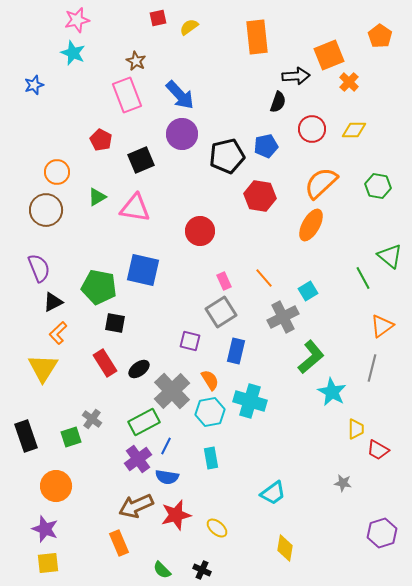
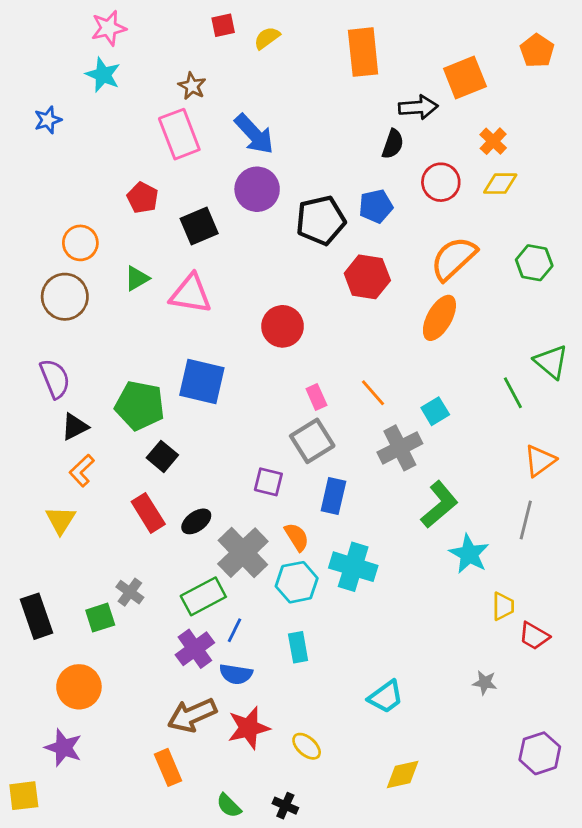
orange cross: (349, 82) -> (493, 141), moved
black square: (115, 323) -> (162, 456), turned 30
yellow triangle: (43, 368) -> (61, 520), size x0.7
yellow diamond: (285, 548) -> (403, 774), turned 68
yellow square: (48, 563) -> (24, 796), moved

